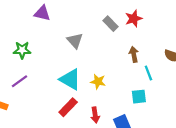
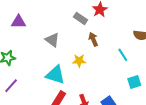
brown arrow: (134, 54) -> (93, 39), moved
yellow star: (98, 82) -> (79, 61), moved
cyan square: (139, 97) -> (134, 82), moved

